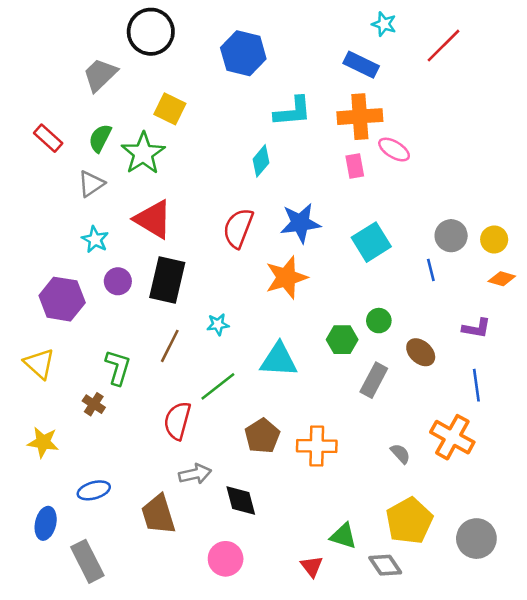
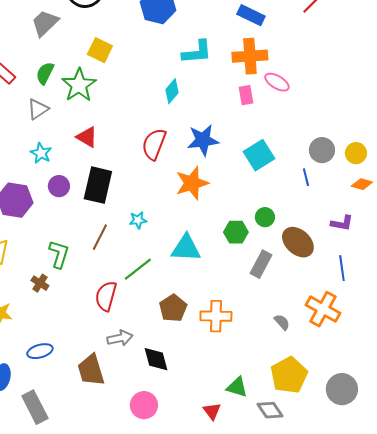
red triangle: (153, 219) -> (87, 137), size x0.7
brown ellipse: (421, 352) -> (298, 242), size x1.4

